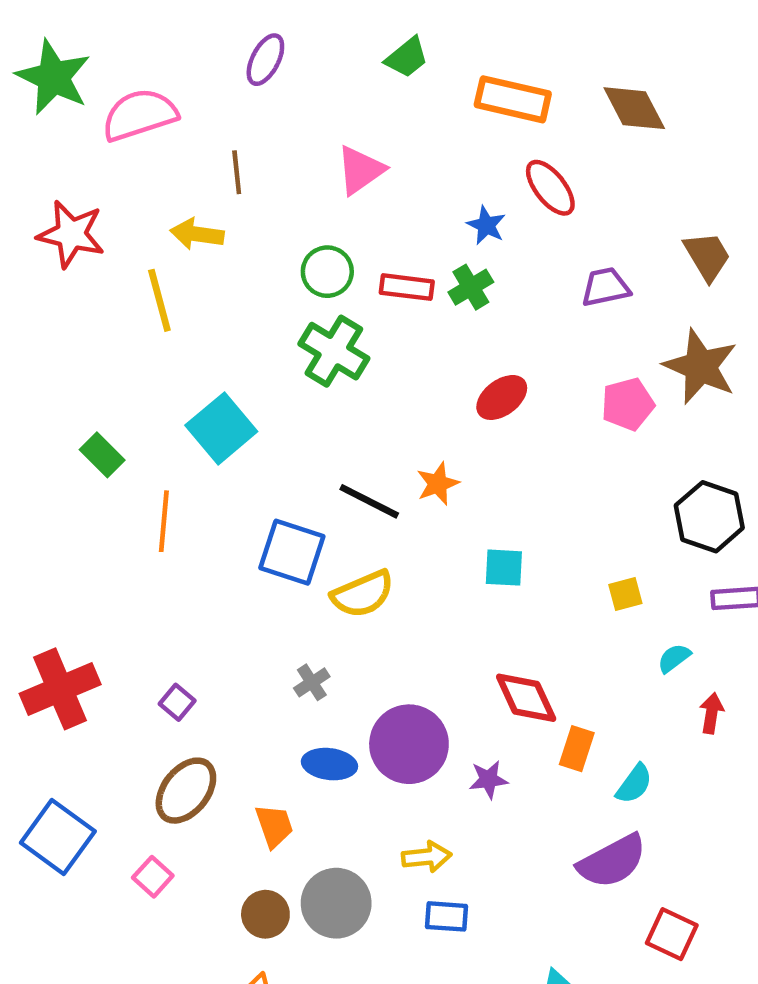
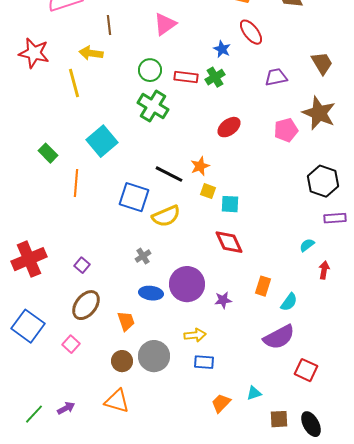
yellow square: (625, 594) -> (208, 191), moved, turned 35
red diamond: (526, 698) -> (229, 242), moved

